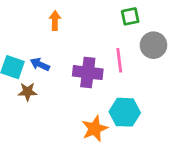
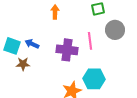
orange arrow: (55, 21) -> (55, 12), moved

